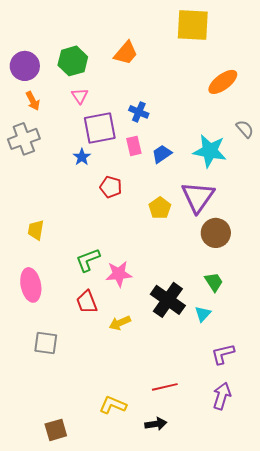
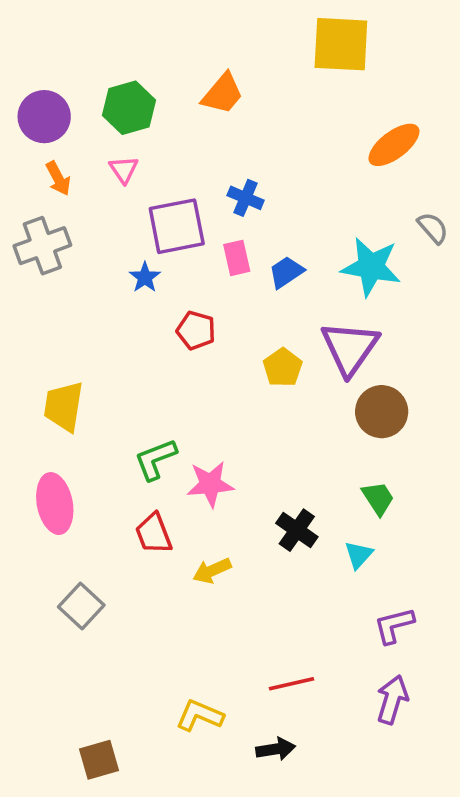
pink triangle: (80, 96) -> (124, 170), moved
yellow trapezoid: (36, 230) -> (64, 406), size x1.4
black cross: (168, 300) -> (297, 530), size x0.7
gray square: (46, 343) -> (81, 606), turned 35

